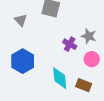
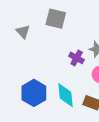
blue hexagon: (23, 61) -> (34, 93), moved

